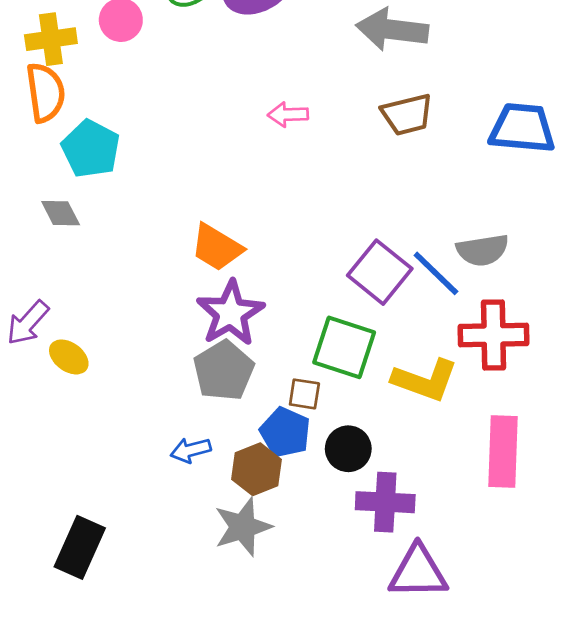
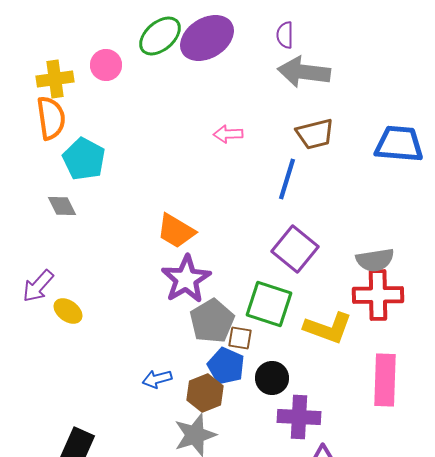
gray semicircle: (483, 250) -> (375, 260), moved
blue line: (436, 273) -> (287, 179), moved, turned 63
gray pentagon: (224, 371) -> (212, 321), moved

